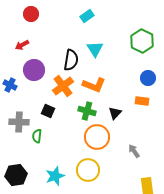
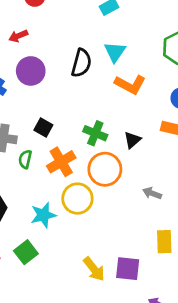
orange L-shape: (94, 85) -> (130, 84), moved
orange cross: (63, 86) -> (61, 162), moved
gray arrow: (134, 151) -> (152, 193), turned -40
yellow circle: (88, 170) -> (77, 199), moved

